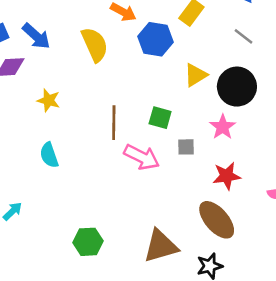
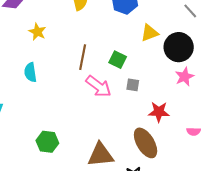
pink star: (223, 127) -> (184, 77), moved

